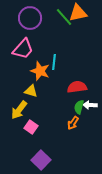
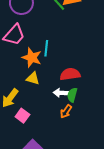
yellow triangle: (31, 91) -> (33, 78), moved
white arrow: (90, 105) -> (61, 93), moved

